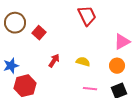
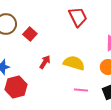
yellow semicircle: (83, 62) -> (74, 63), size x1.5

